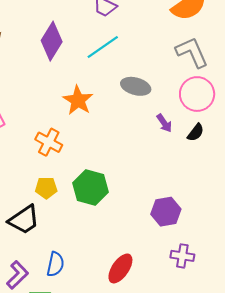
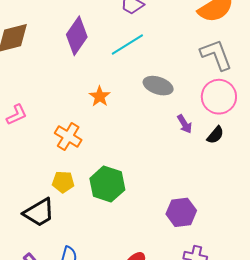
orange star: (78, 100) -> (100, 96), size x0.7

